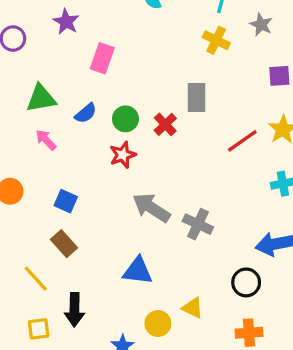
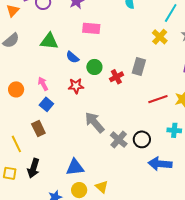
pink rectangle: (102, 58) -> (91, 28), turned 60
blue semicircle: (86, 113) -> (72, 57), turned 64
pink arrow: (46, 140) -> (43, 84), moved
red star: (123, 155) -> (76, 86), moved
blue triangle: (138, 271) -> (75, 167), moved, turned -30
black circle: (246, 282) -> (142, 139), moved

